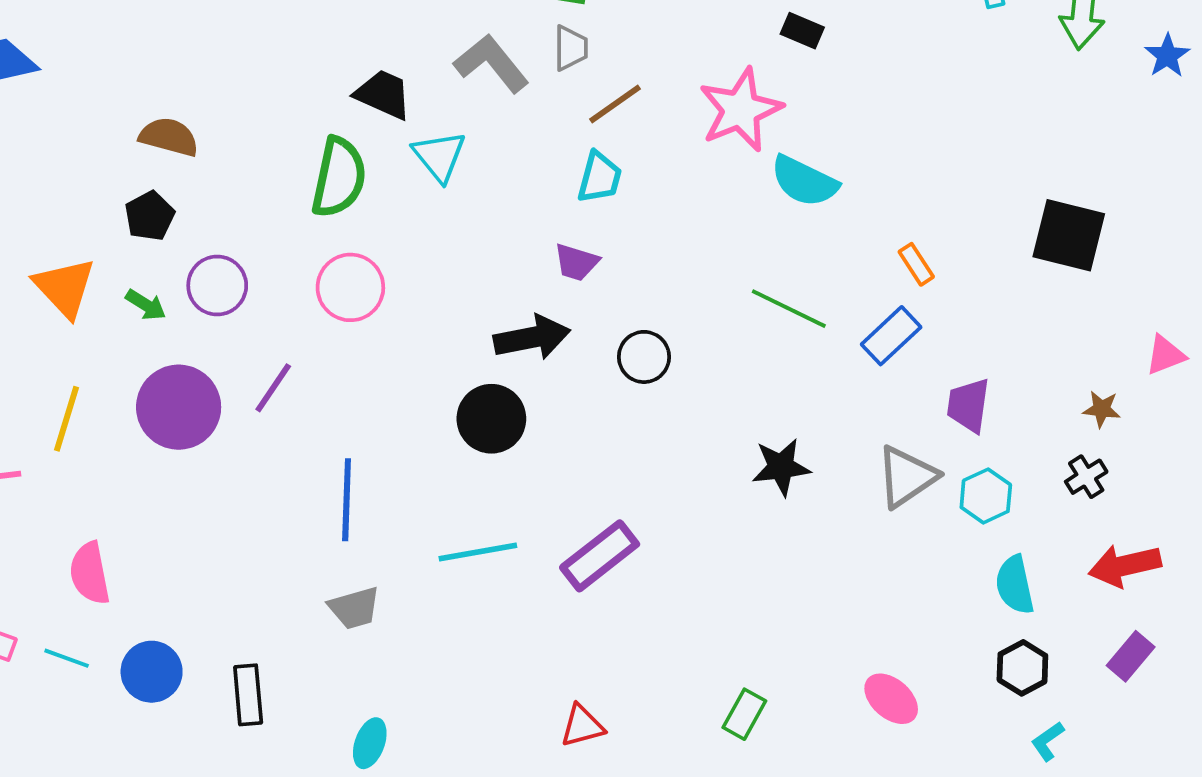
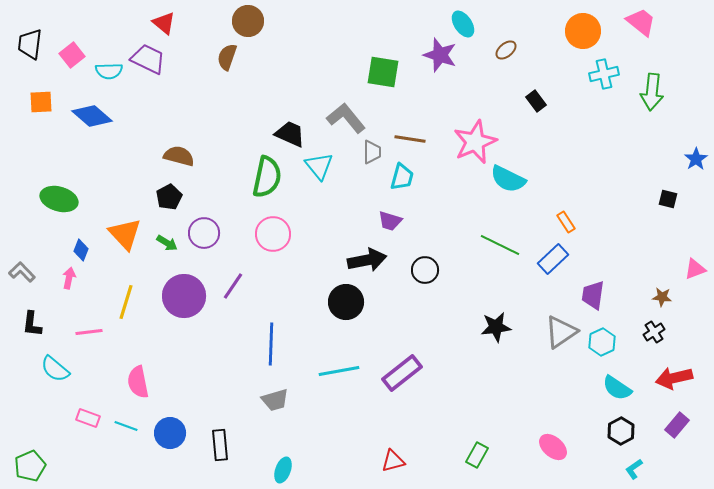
black rectangle: (802, 31) -> (536, 101), moved, turned 30
gray trapezoid: (571, 48) -> (372, 152), moved
blue star: (1167, 56) -> (696, 159), moved
brown line: (615, 104) -> (410, 139), turned 44
black square: (1069, 235) -> (668, 199), moved, size x0.5
cyan semicircle: (1015, 585) -> (617, 388), turned -44

